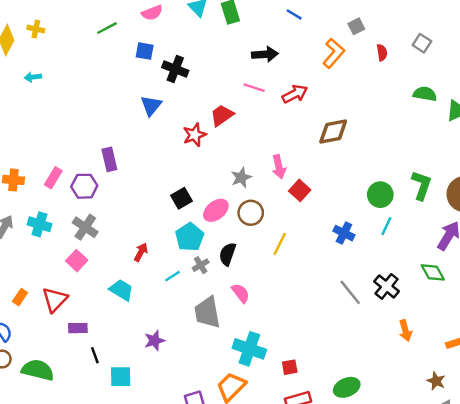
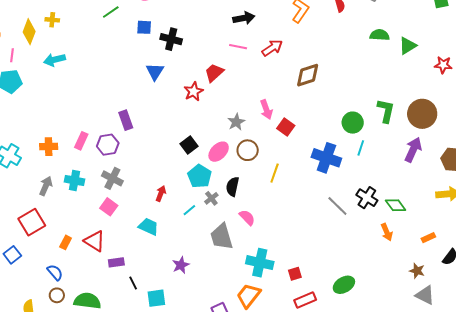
cyan arrow: (33, 77) -> (55, 60), size x1.5
blue cross: (344, 233) -> (326, 158), size x1.6
green diamond: (433, 272) -> (396, 205), moved
red triangle: (55, 300) -> (95, 241), turned -35

